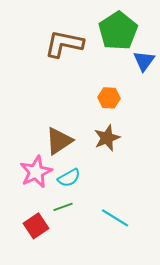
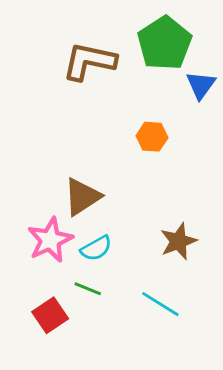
brown star: (107, 138) -> (178, 241), moved
green line: (63, 207) -> (88, 289), turned 42

